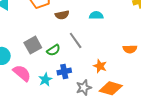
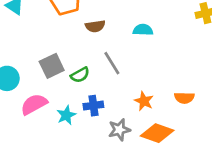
orange semicircle: (130, 49) -> (184, 98), moved
pink semicircle: (22, 73) -> (34, 104), turned -72

